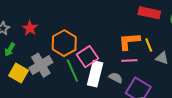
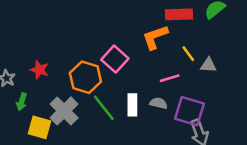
orange L-shape: (129, 41) -> (155, 37), moved
pink square: (88, 57) -> (115, 59), moved
white rectangle: (95, 74) -> (132, 105), size x0.7

